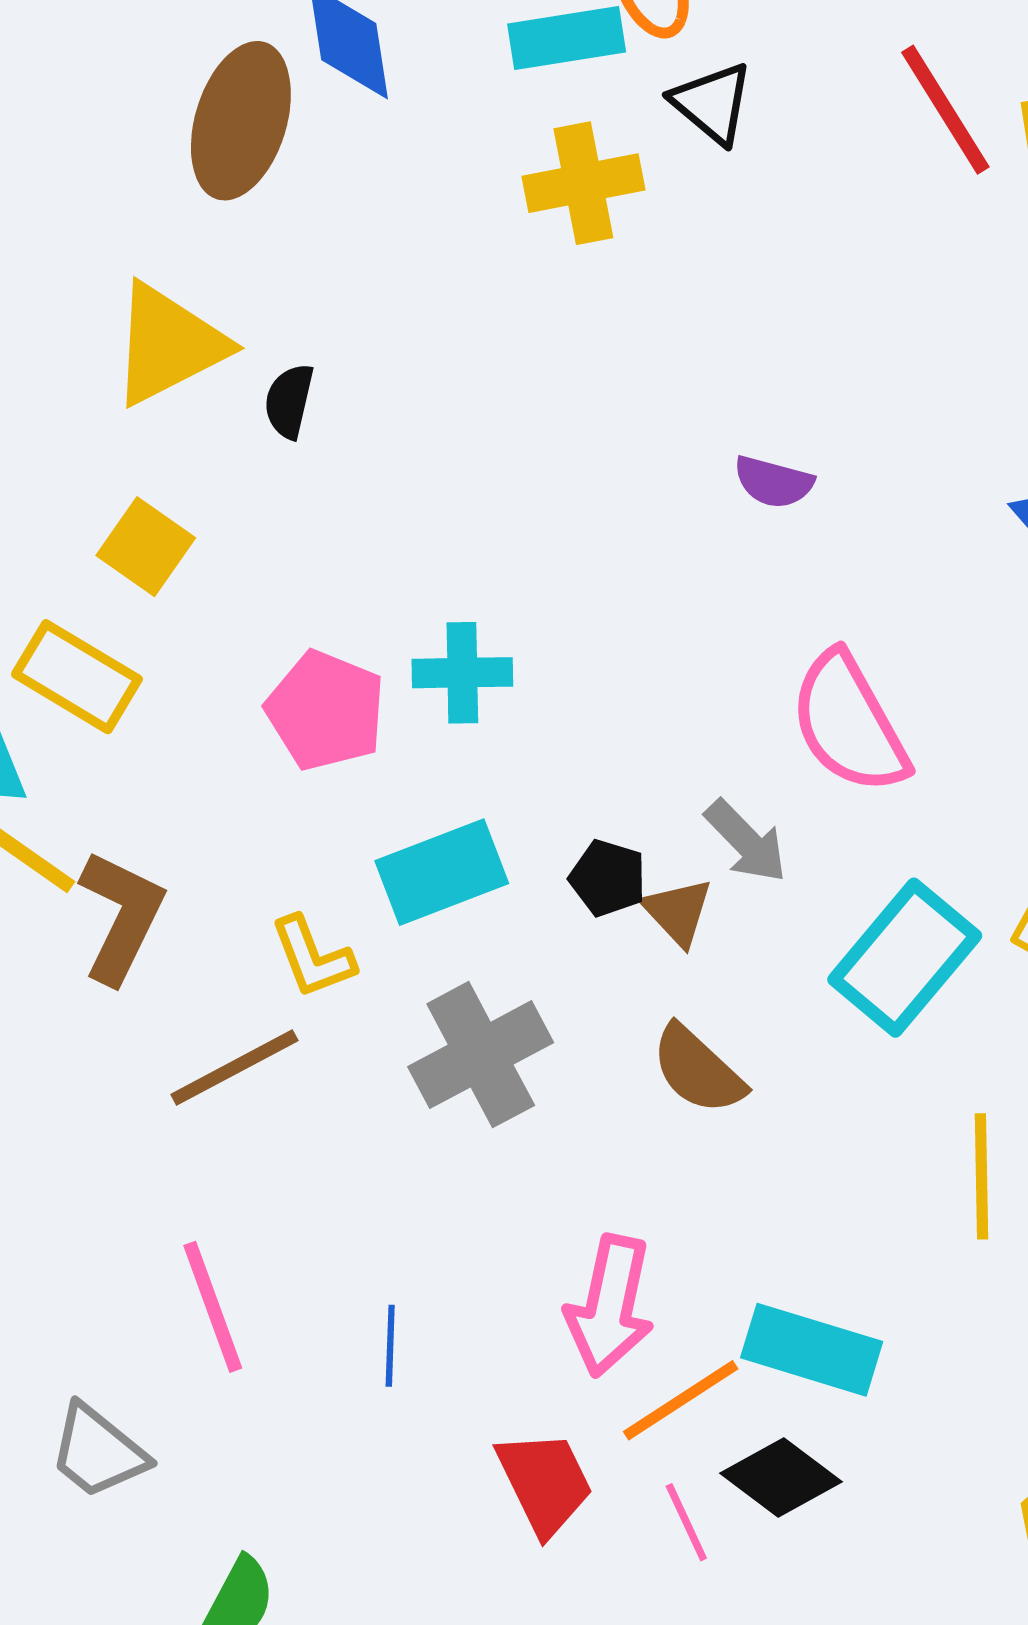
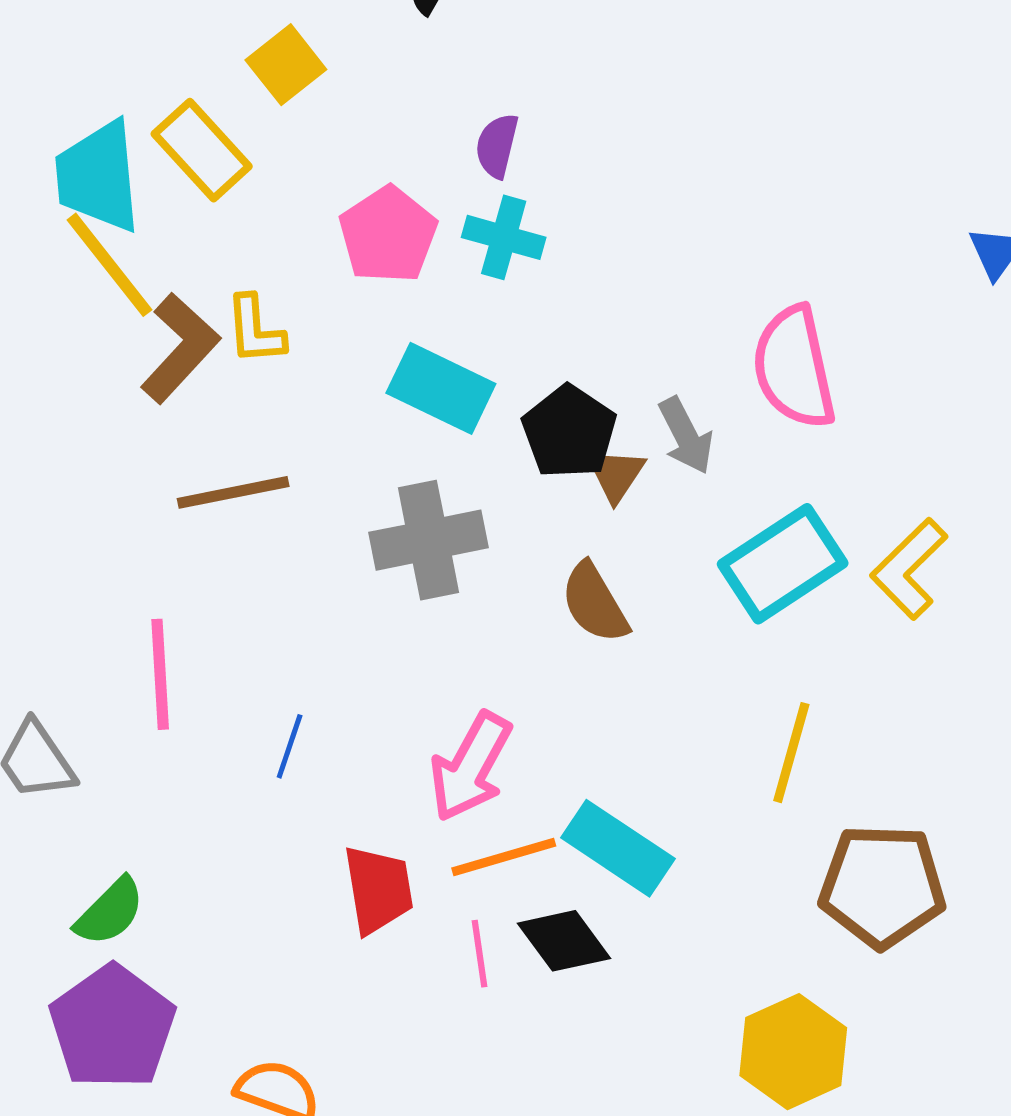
purple semicircle: (773, 482) -> (497, 146), moved, turned 72
cyan rectangle: (442, 872) -> (441, 388), turned 30
black pentagon: (608, 878) -> (569, 432), size x1.5
yellow L-shape: (313, 957) -> (255, 330), moved

